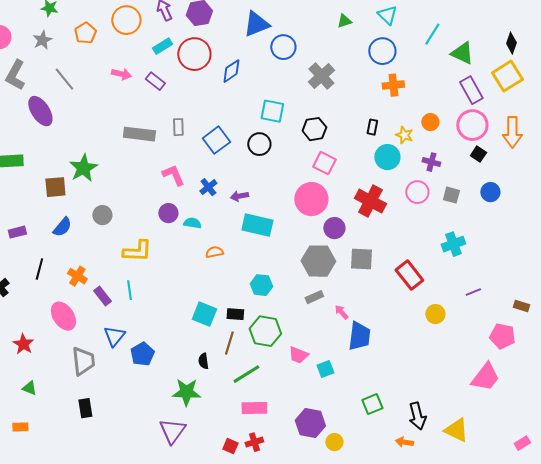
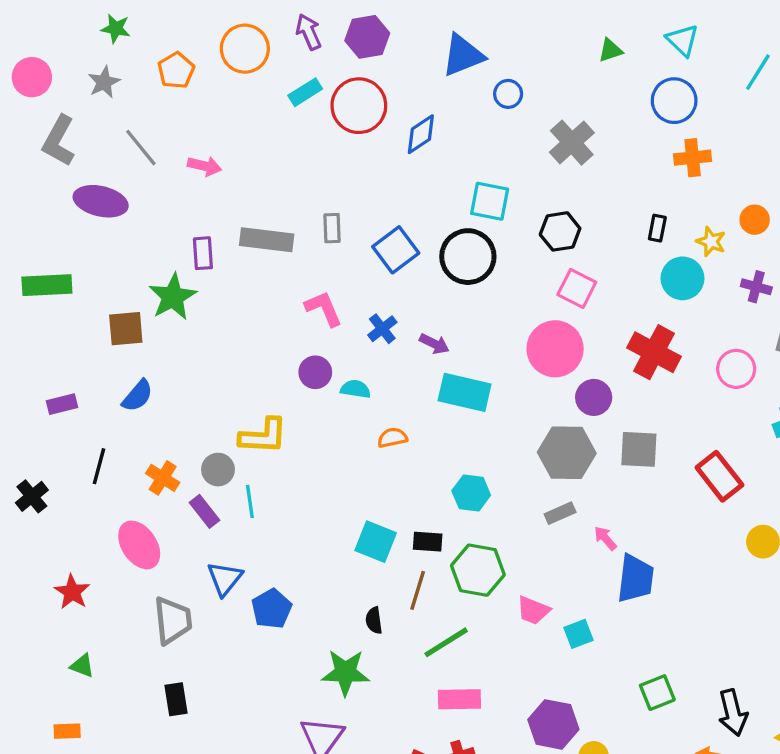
blue circle: (283, 47) -> (508, 94), size x0.7
pink arrow: (121, 74) -> (205, 166), moved
purple rectangle: (155, 81) -> (203, 253), moved, turned 48
purple ellipse: (40, 111) -> (101, 201), turned -44
black circle: (259, 144) -> (468, 257), size x1.4
pink circle: (417, 192) -> (736, 369), moved
purple arrow: (239, 196) -> (434, 344), turned -144
gray circle: (102, 215) -> (218, 470), moved

